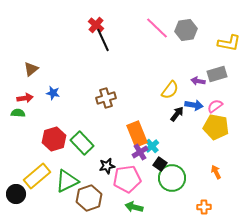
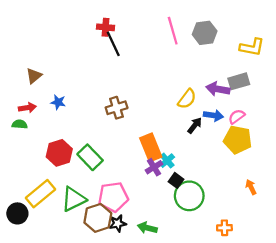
red cross: (96, 25) -> (106, 27), turned -35
pink line: (157, 28) -> (173, 31), turned 30
purple arrow: (198, 81) -> (218, 89), size x1.5
black star: (107, 166) -> (118, 223), moved
orange arrow: (216, 172) -> (251, 187), moved
pink pentagon: (127, 179) -> (113, 197), moved

